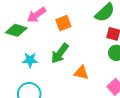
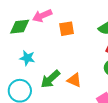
green diamond: (16, 30) -> (20, 27), turned -35
green arrow: (60, 53) -> (50, 79), moved

